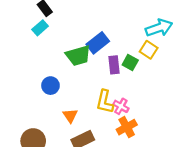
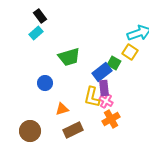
blue rectangle: (98, 43) -> (102, 72), moved
purple rectangle: (114, 65) -> (104, 88), moved
orange triangle: (70, 116) -> (62, 109), turned 48

